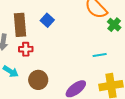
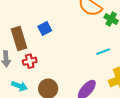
blue square: (47, 20) -> (45, 28), turned 32

